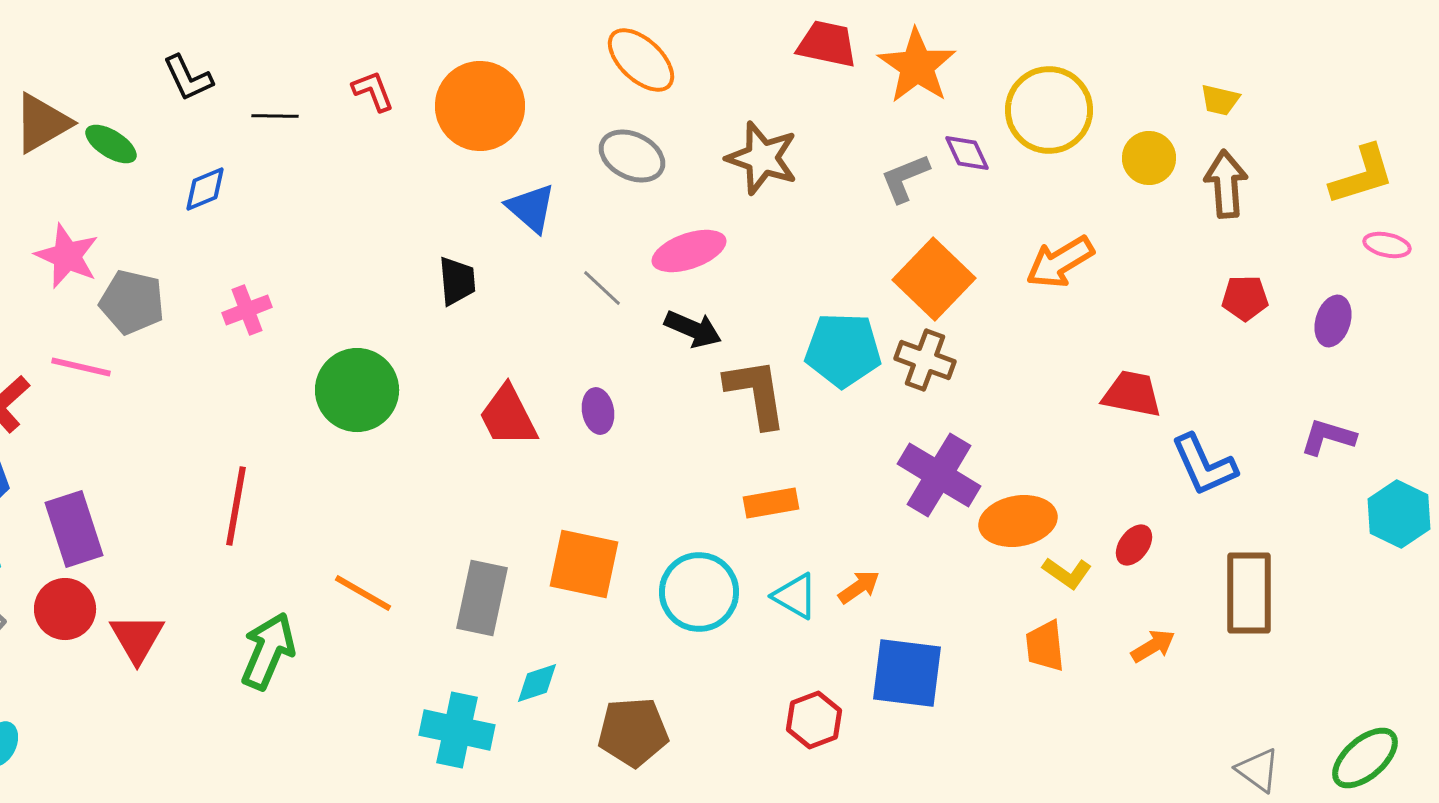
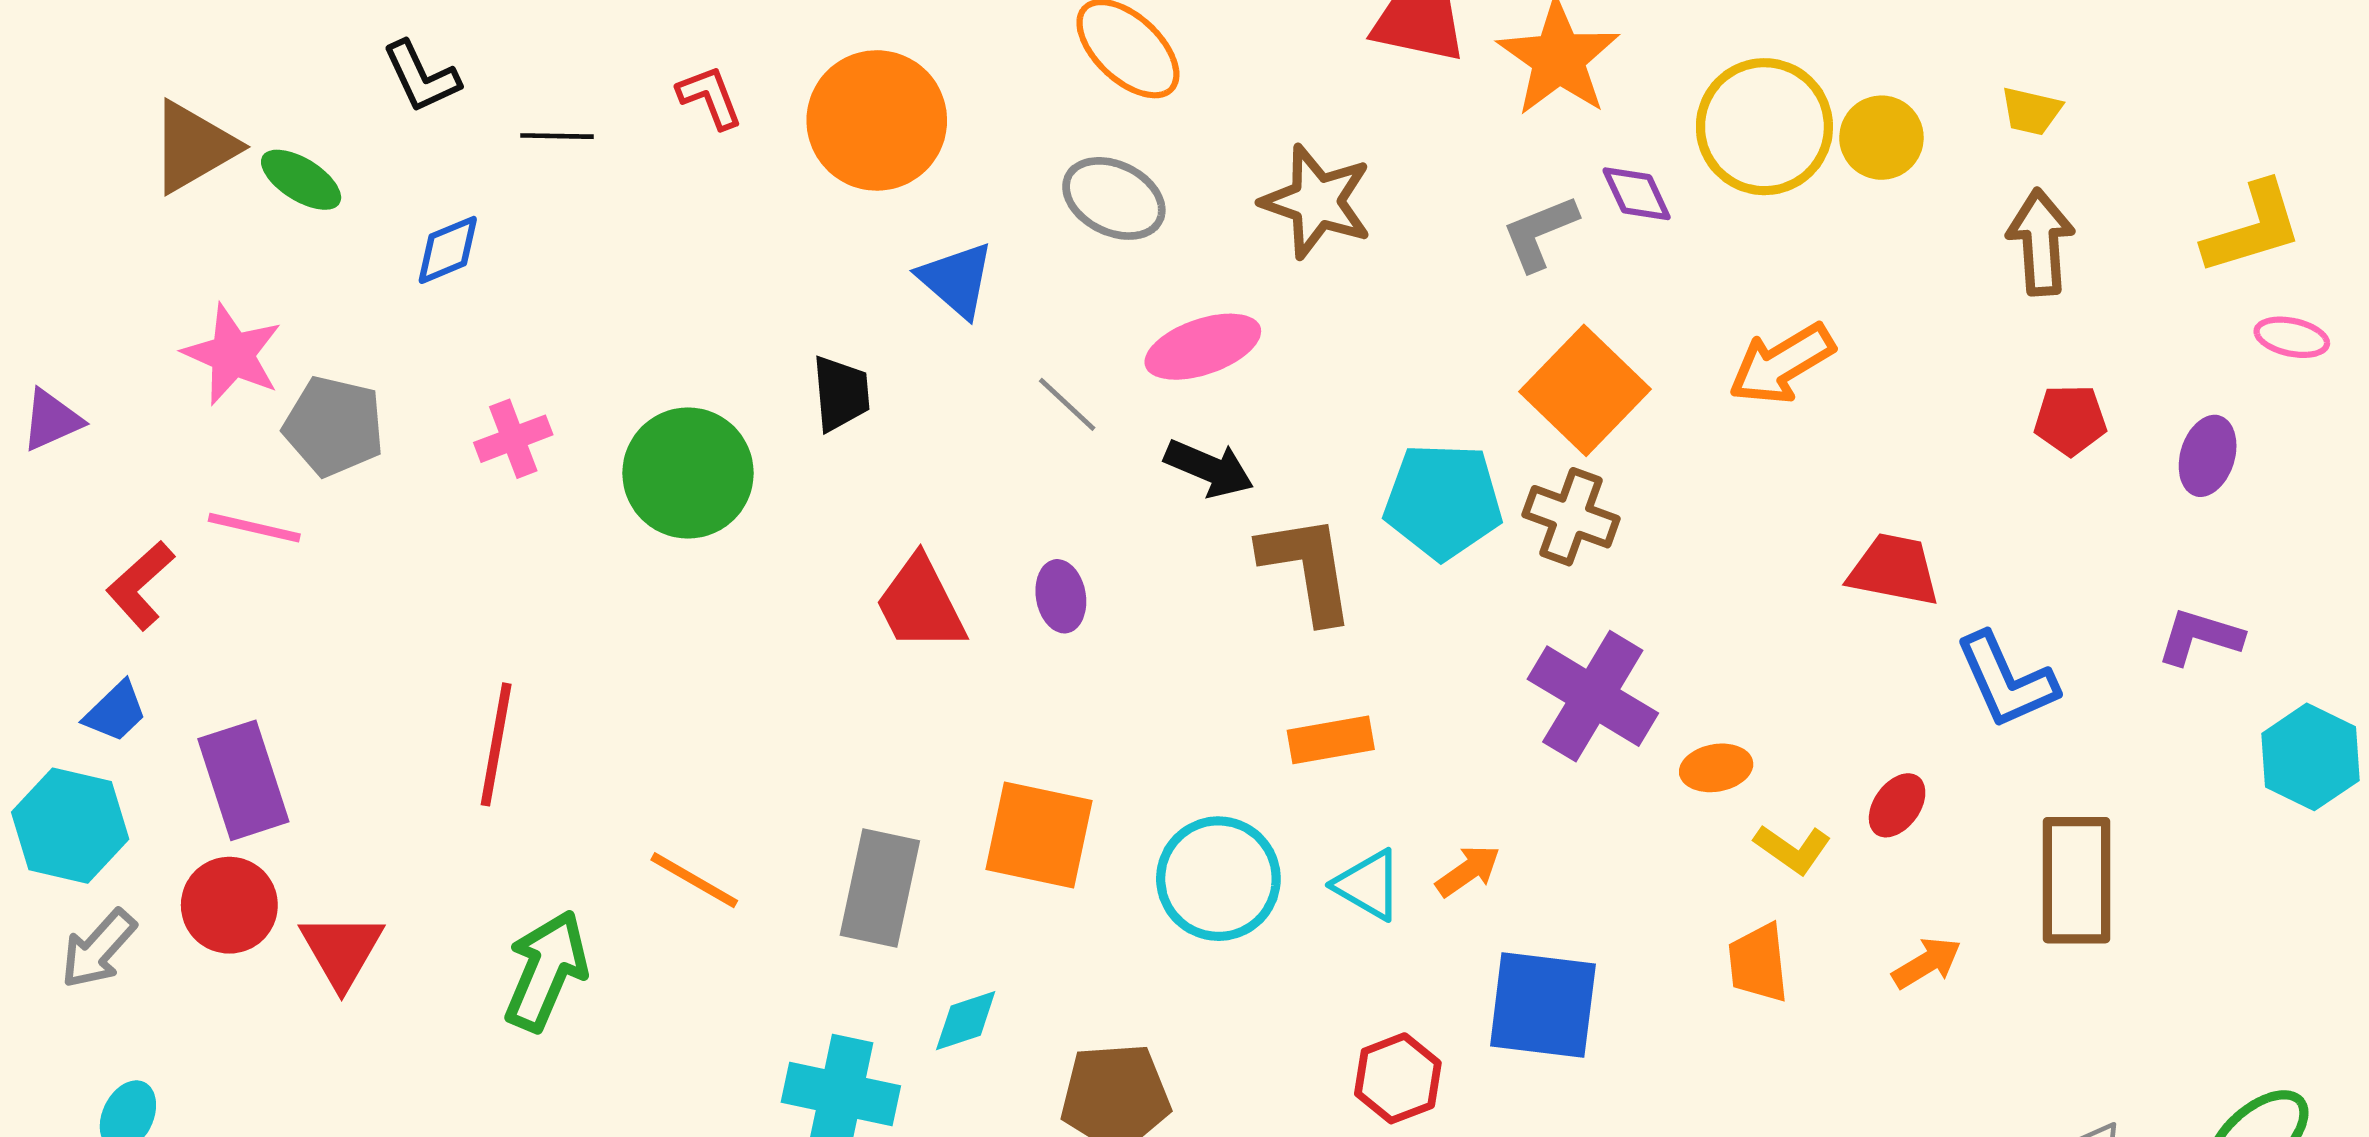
yellow circle: (1149, 158) -> (1881, 138), moved
green circle: (357, 390) -> (688, 473), moved
orange ellipse: (1018, 521) -> (1716, 768), size x0.6

